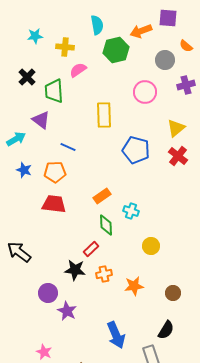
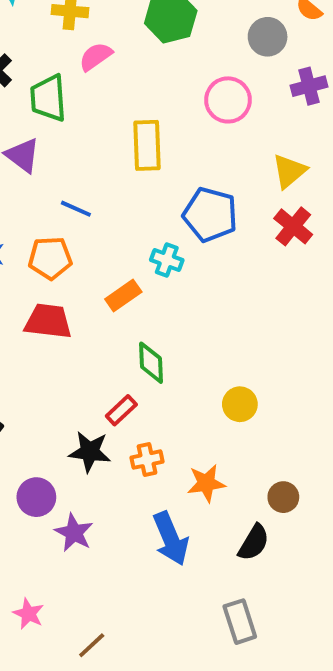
orange rectangle: (102, 196) -> (123, 296), moved
cyan cross: (131, 211) -> (167, 260), moved
black semicircle: (166, 330) -> (254, 543), moved
blue arrow: (116, 335) -> (171, 539), moved

